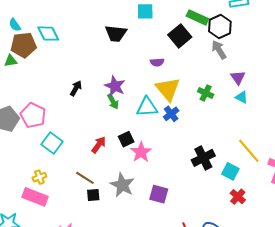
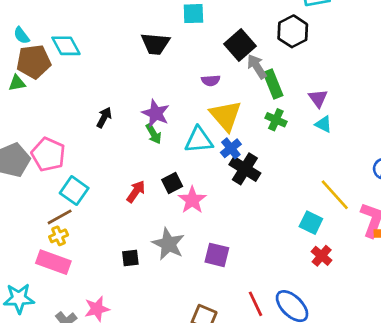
green rectangle: (197, 17) -> (273, 84), moved, turned 45
gray arrow: (219, 50) -> (257, 67), moved
black cross: (203, 158) -> (245, 169), moved, turned -30
brown line: (85, 178) -> (60, 217), moved, turned -60

